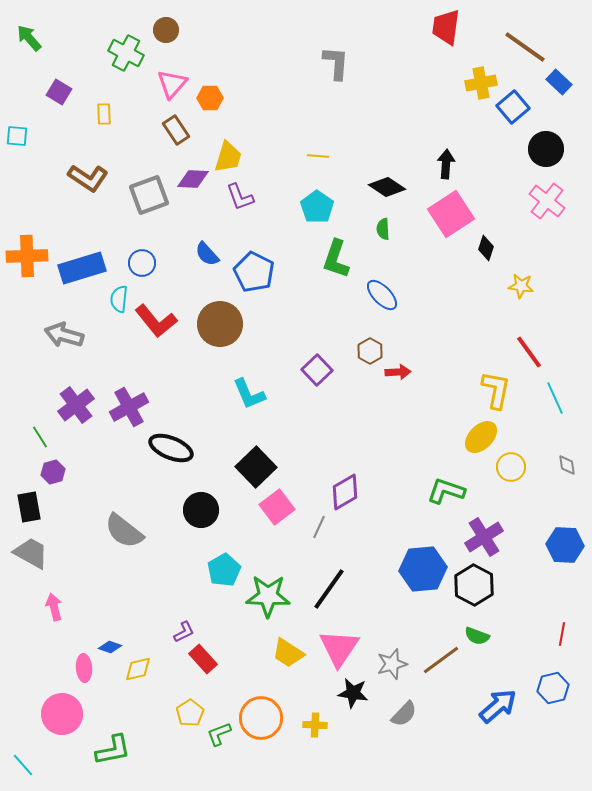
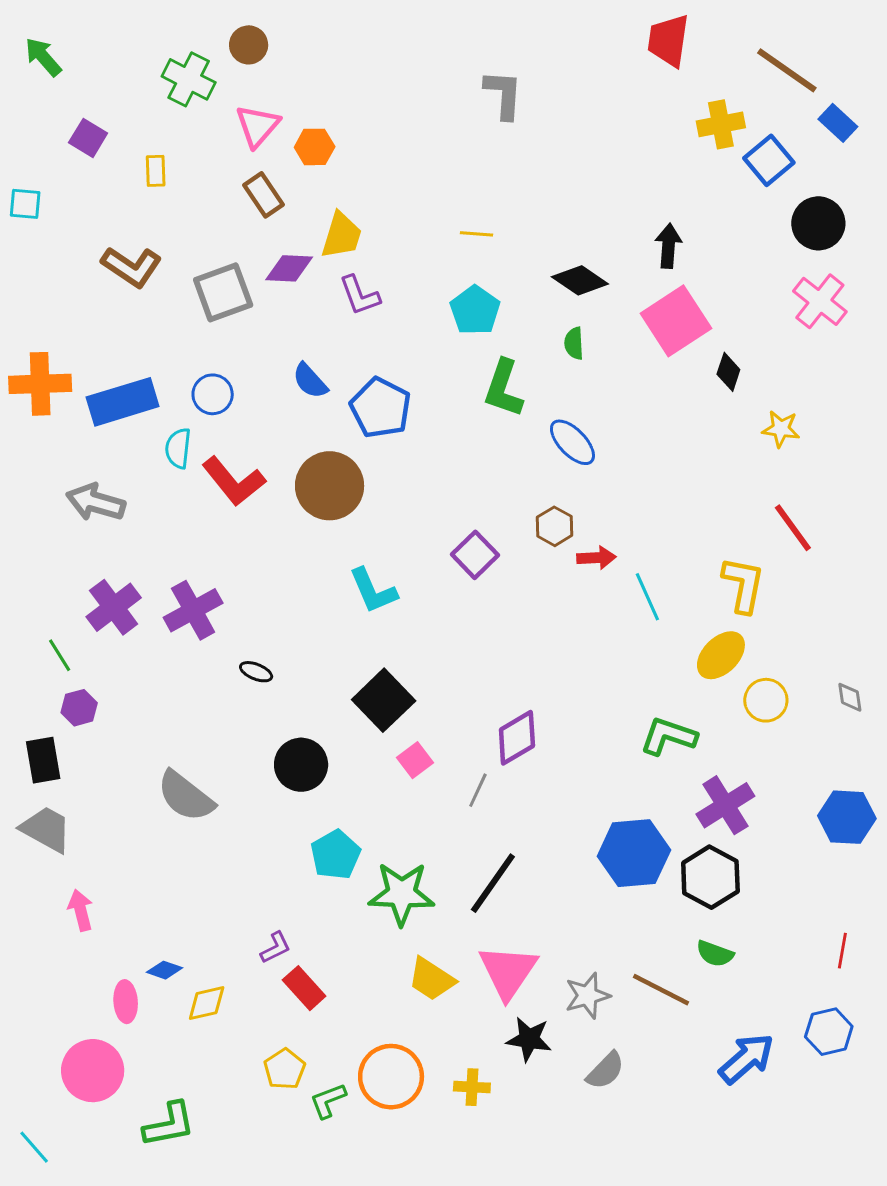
cyan line: (555, 398) -> (647, 597), moved
black ellipse: (171, 448) -> (256, 672), size x0.5
pink square: (277, 507) -> (415, 760), size x0.7
brown line: (441, 660) -> (661, 990), turned 63

